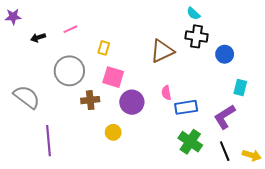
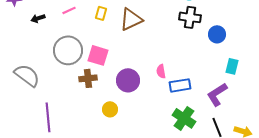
yellow rectangle: (104, 48) -> (101, 13), moved
brown triangle: (162, 51) -> (131, 19), moved
pink square: (113, 77) -> (98, 55), moved

